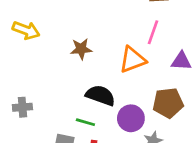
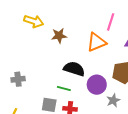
yellow arrow: (26, 30) -> (34, 21), moved

